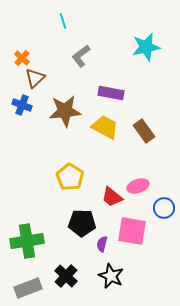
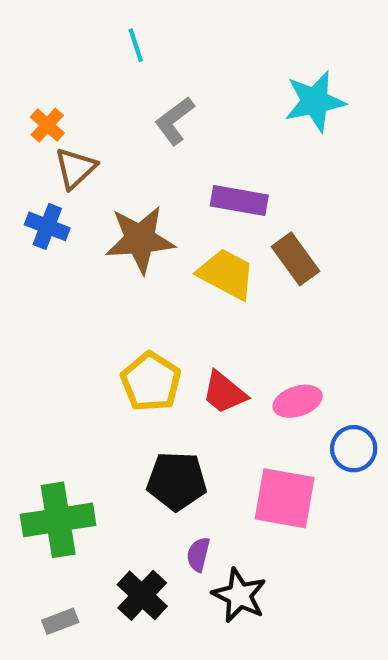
brown rectangle: (144, 131) -> (295, 259), moved
red trapezoid: (112, 197) -> (224, 393), moved
purple semicircle: (102, 244) -> (198, 554), moved
gray rectangle: (28, 288) -> (60, 621), size x0.6

